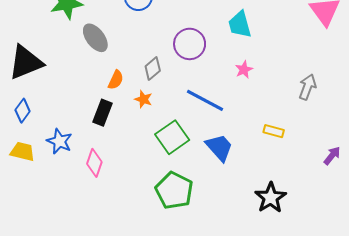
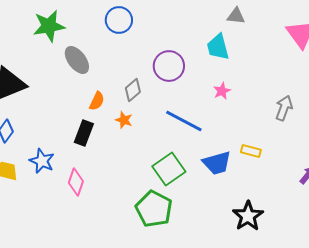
green square: (172, 137) -> (169, 169), moved
blue trapezoid: (219, 147) -> (217, 163), moved, turned 116

